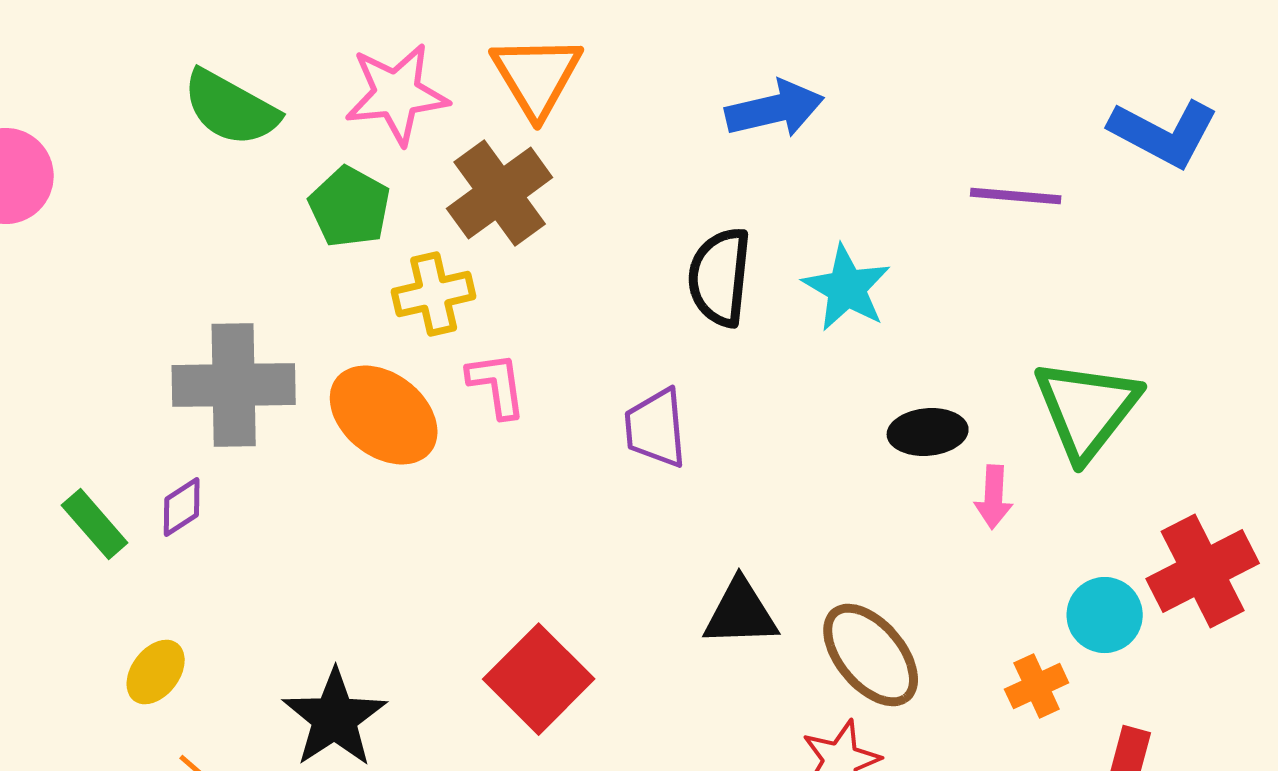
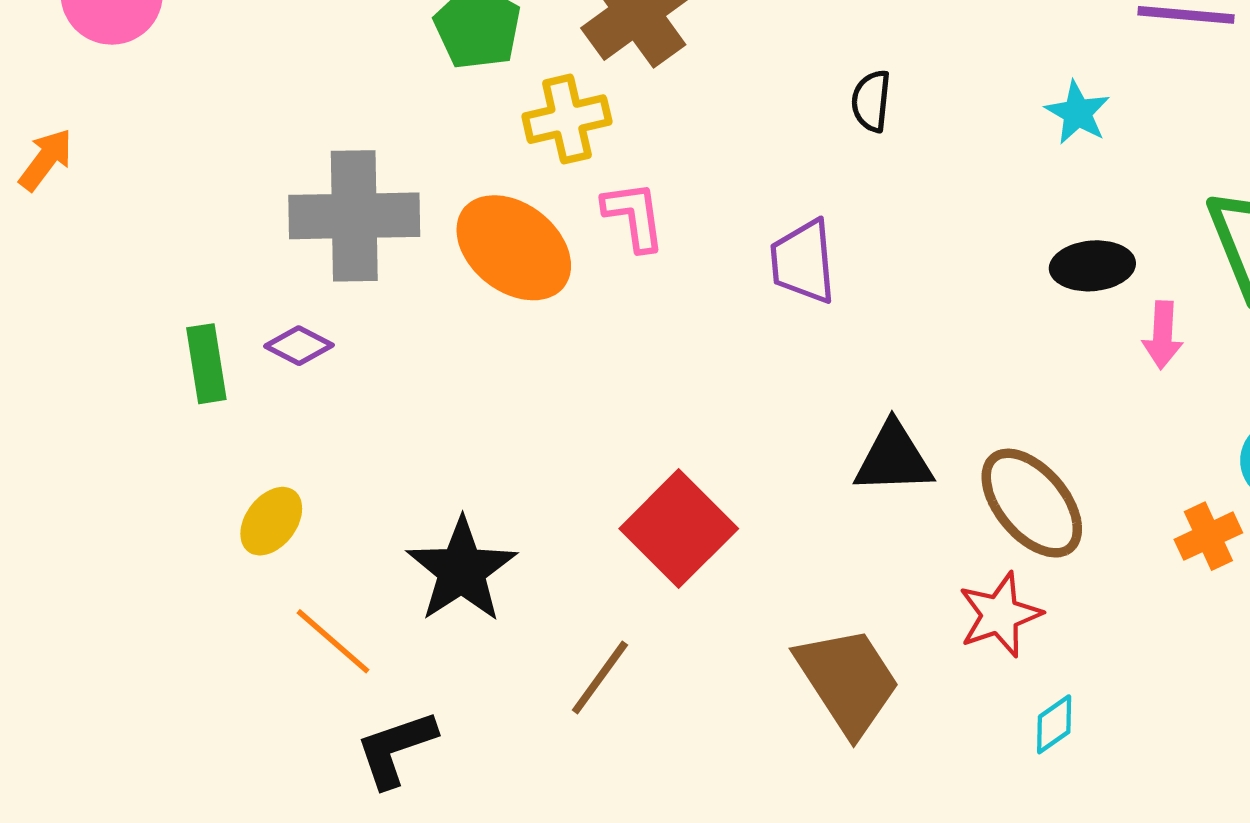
black semicircle: (720, 277) -> (871, 101), size x0.6
cyan star: (847, 288) -> (1078, 113), moved, size x0.7
purple diamond: (182, 507) -> (299, 346), turned 60
green rectangle: (95, 524) -> (206, 364), turned 32

